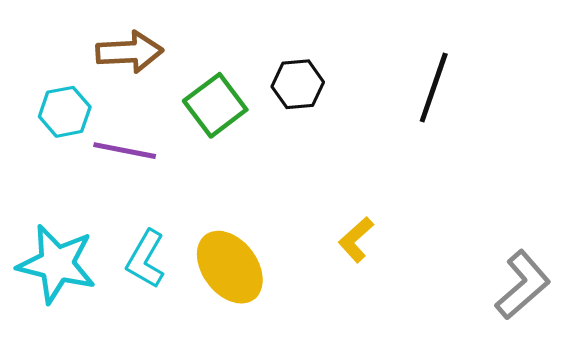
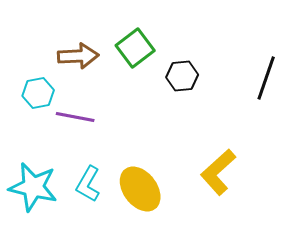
green square: (215, 105) -> (135, 48), moved
yellow L-shape: (356, 240) -> (218, 172), size x1.6

